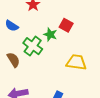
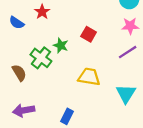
red square: (66, 25) -> (89, 34), moved
blue semicircle: (12, 26) -> (17, 23), moved

